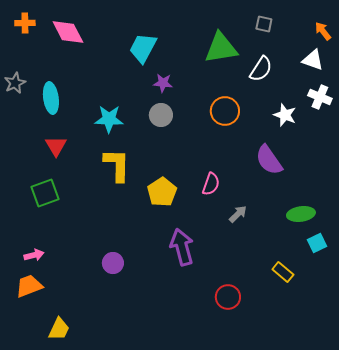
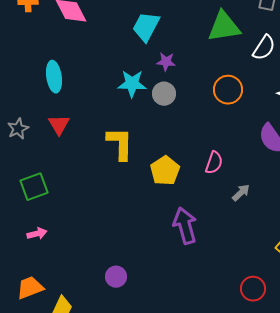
gray star: (15, 83) -> (18, 129), moved
cyan star: (109, 119) -> (132, 84), moved
green square: (45, 193) -> (34, 187), moved
purple circle: (113, 263) -> (116, 277), moved
orange trapezoid: (29, 286) -> (30, 288), moved
red circle: (228, 297) -> (253, 289), moved

